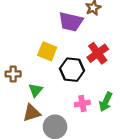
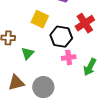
pink cross: (82, 104) -> (69, 57), moved
brown triangle: (32, 113) -> (16, 83), moved

